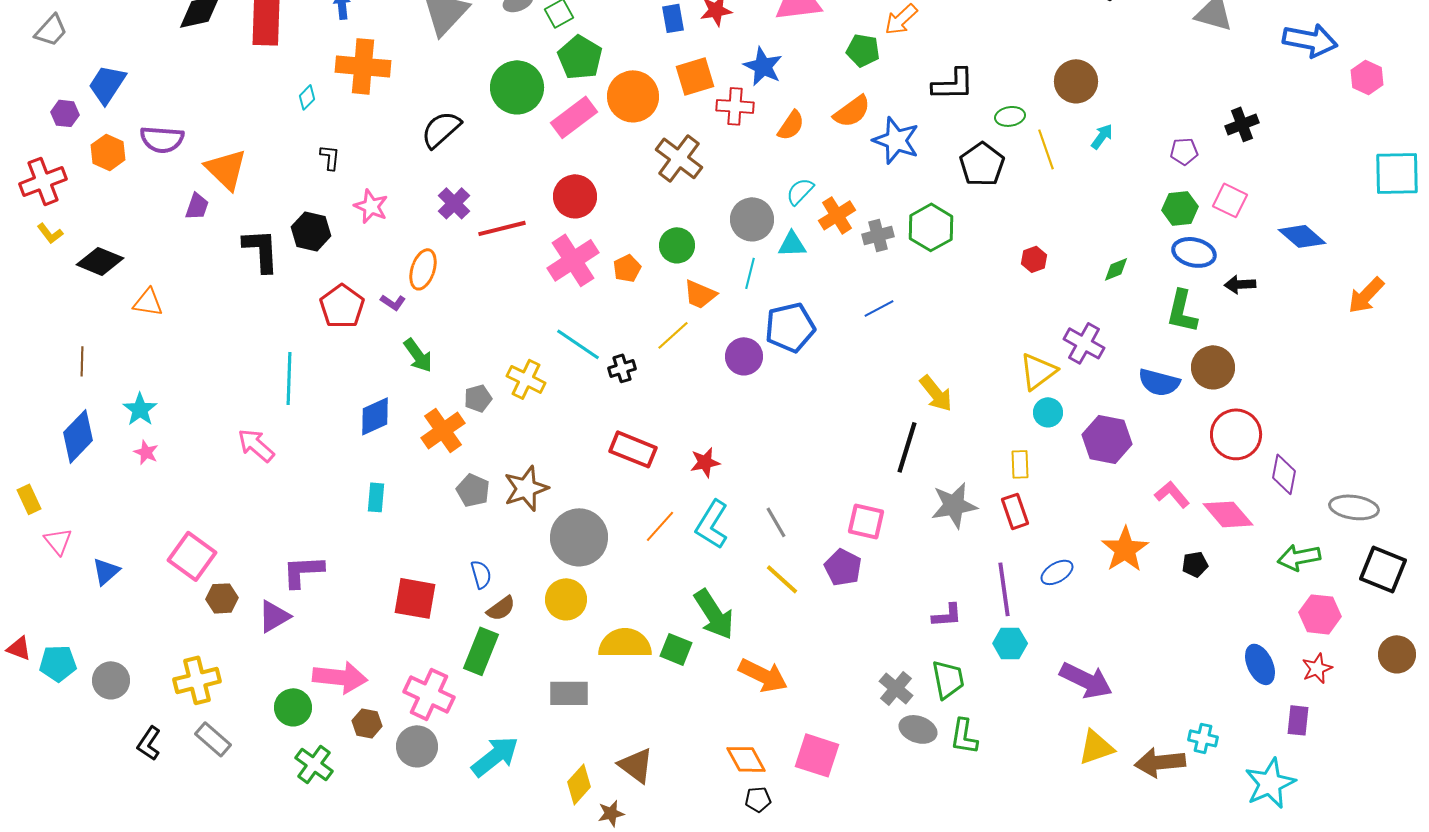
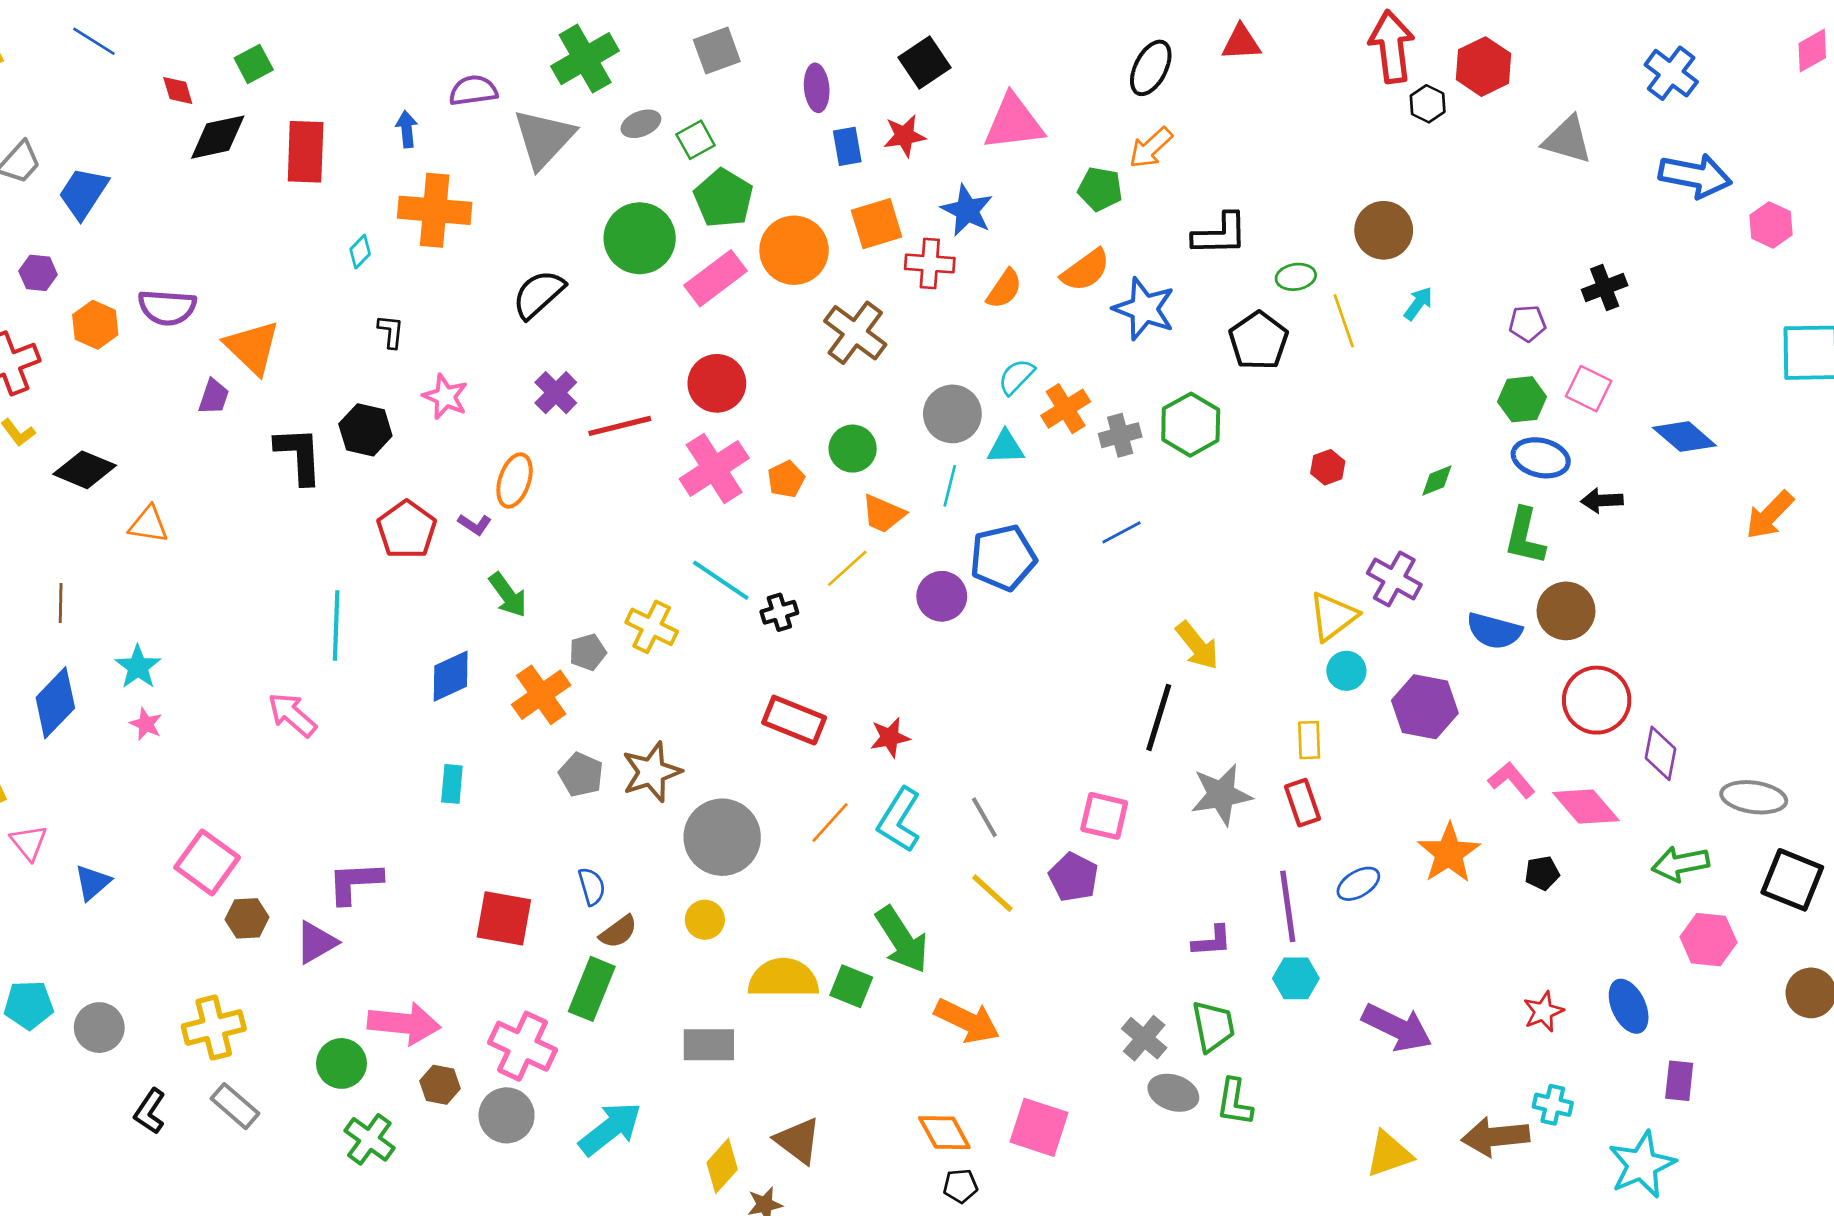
blue trapezoid: (107, 84) -> (83, 193), moved
yellow circle: (566, 599) -> (705, 920), size x0.7
red star: (1317, 668) -> (1543, 1012), moved
yellow triangle: (1096, 747) -> (1389, 1154), moved

